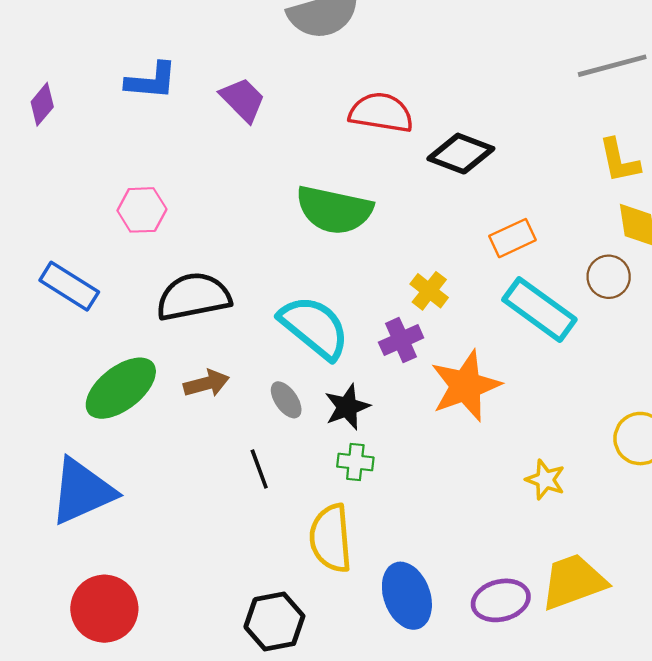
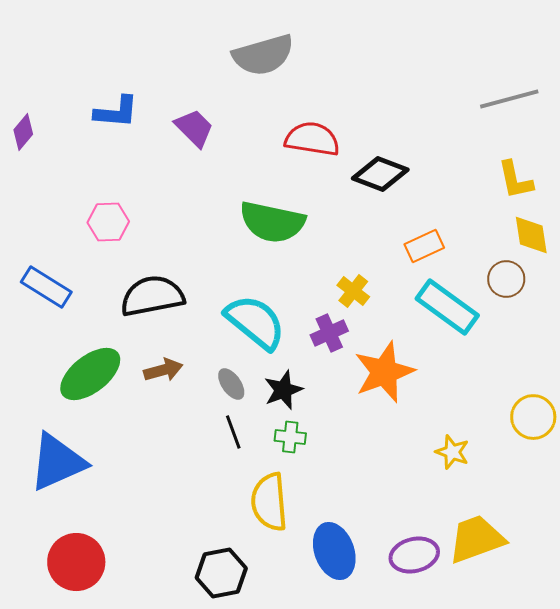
black line: (259, 469) -> (233, 432), moved

